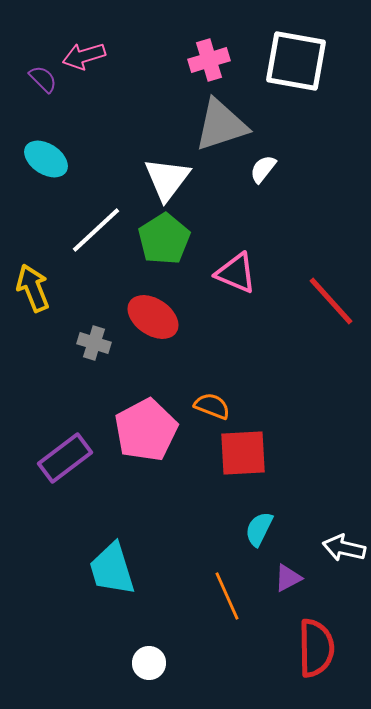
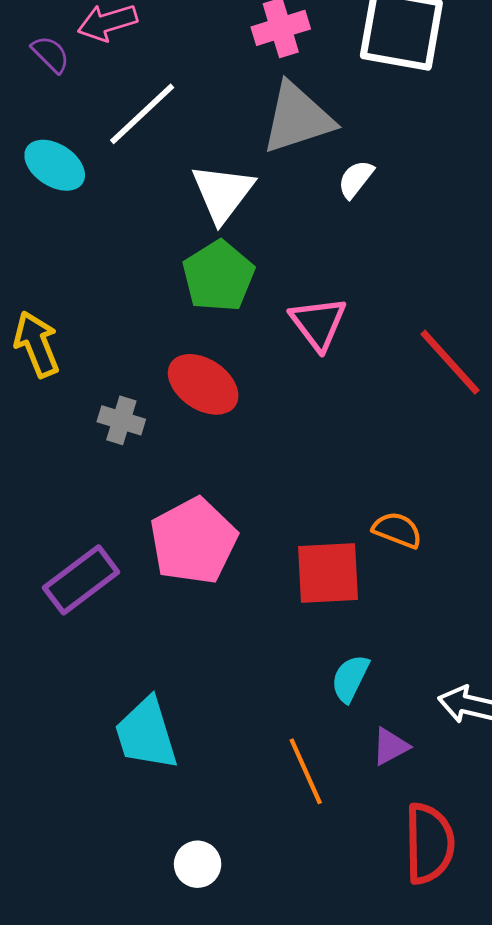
white line: (96, 230) -> (142, 114), moved
pink triangle: (236, 273) -> (318, 323), turned 30
orange semicircle: (212, 406) -> (397, 530), moved

